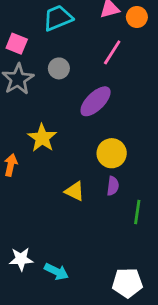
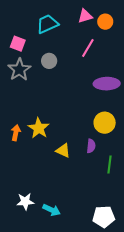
purple ellipse: (96, 101) -> (107, 84), moved, turned 45
yellow star: (42, 138) -> (39, 128), moved
yellow circle: (112, 153) -> (105, 123), moved

